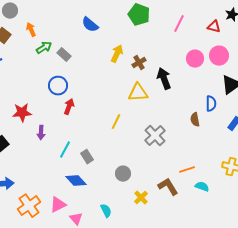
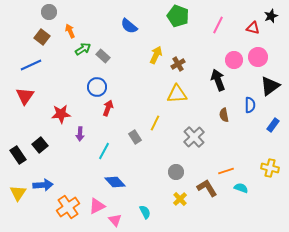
black arrow: (164, 79) -> (218, 80), moved
brown semicircle: (195, 120) -> (224, 115), moved
gray rectangle: (87, 157) -> (135, 137), moved
gray circle: (123, 174) -> (176, 172), moved

